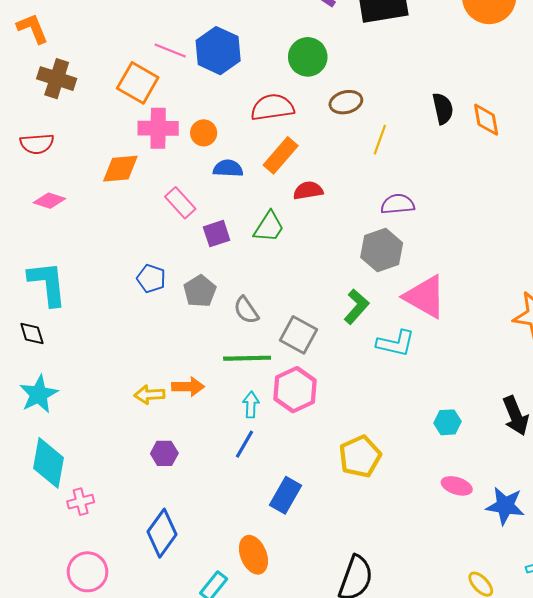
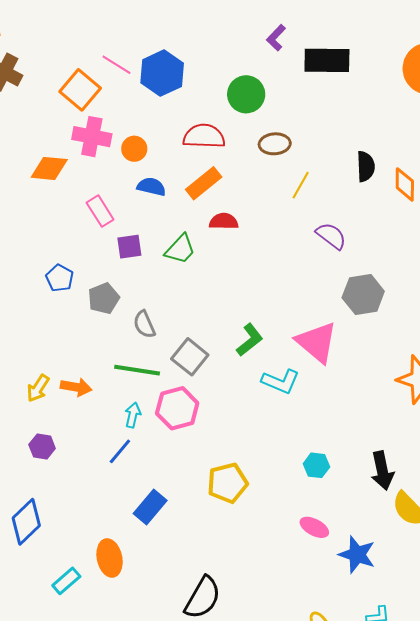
purple semicircle: (398, 204) -> (331, 236), moved, turned 32
gray hexagon: (382, 250) -> (363, 294), moved
yellow arrow: (149, 395) -> (38, 388), turned -64

